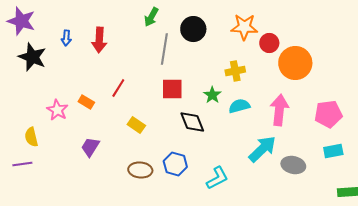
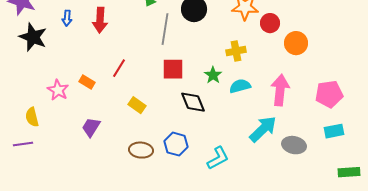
orange circle: (295, 63) -> (296, 43), size x0.7

